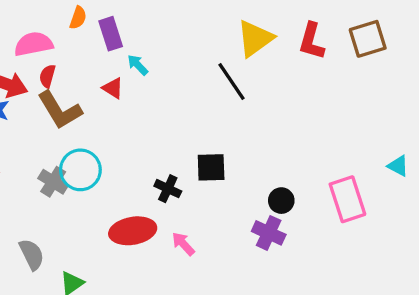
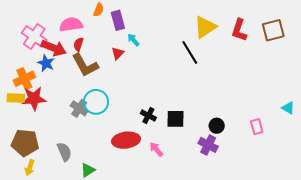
red triangle: (113, 88) -> (118, 53), turned 40
black square: (211, 167) -> (175, 119), moved
pink rectangle: (347, 199) -> (257, 127), size x0.6

